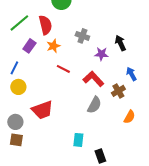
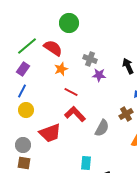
red semicircle: (45, 25) -> (53, 48), turned -42
purple rectangle: (29, 46) -> (23, 69), moved
purple star: (101, 54) -> (99, 75), moved
red L-shape: (93, 79) -> (75, 114), moved

